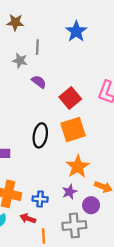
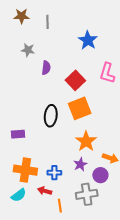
blue star: (76, 31) -> (88, 40), moved
gray line: (37, 47) -> (48, 22), moved
purple semicircle: (39, 82) -> (46, 68), turned 64

